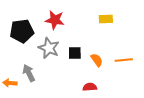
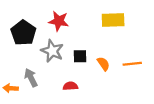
yellow rectangle: (106, 19) -> (113, 20), size x1.5
black pentagon: (22, 31) -> (23, 33), turned -30
red semicircle: (90, 87) -> (70, 86), moved

